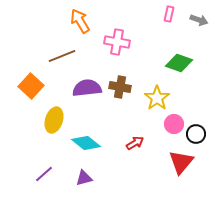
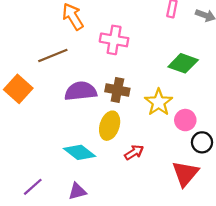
yellow ellipse: (54, 120) -> (110, 126), moved
pink circle: (174, 124) -> (185, 120), moved

